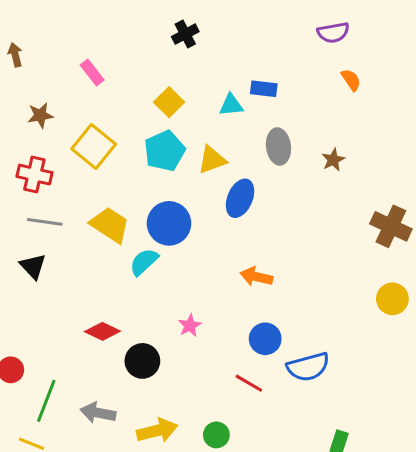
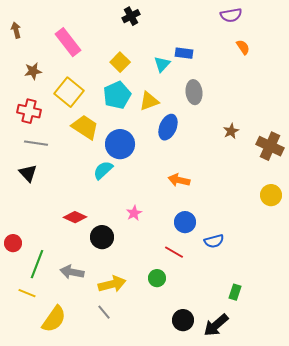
pink rectangle: (92, 72) -> (68, 42), size x1.6
cyan triangle: (231, 105) -> (162, 64), turned -42
brown star: (333, 160) -> (231, 131), moved
yellow trapezoid: (110, 225) -> (85, 127), moved
blue semicircle: (308, 367) -> (214, 241), size x0.7
green circle: (216, 435) -> (157, 278), moved

